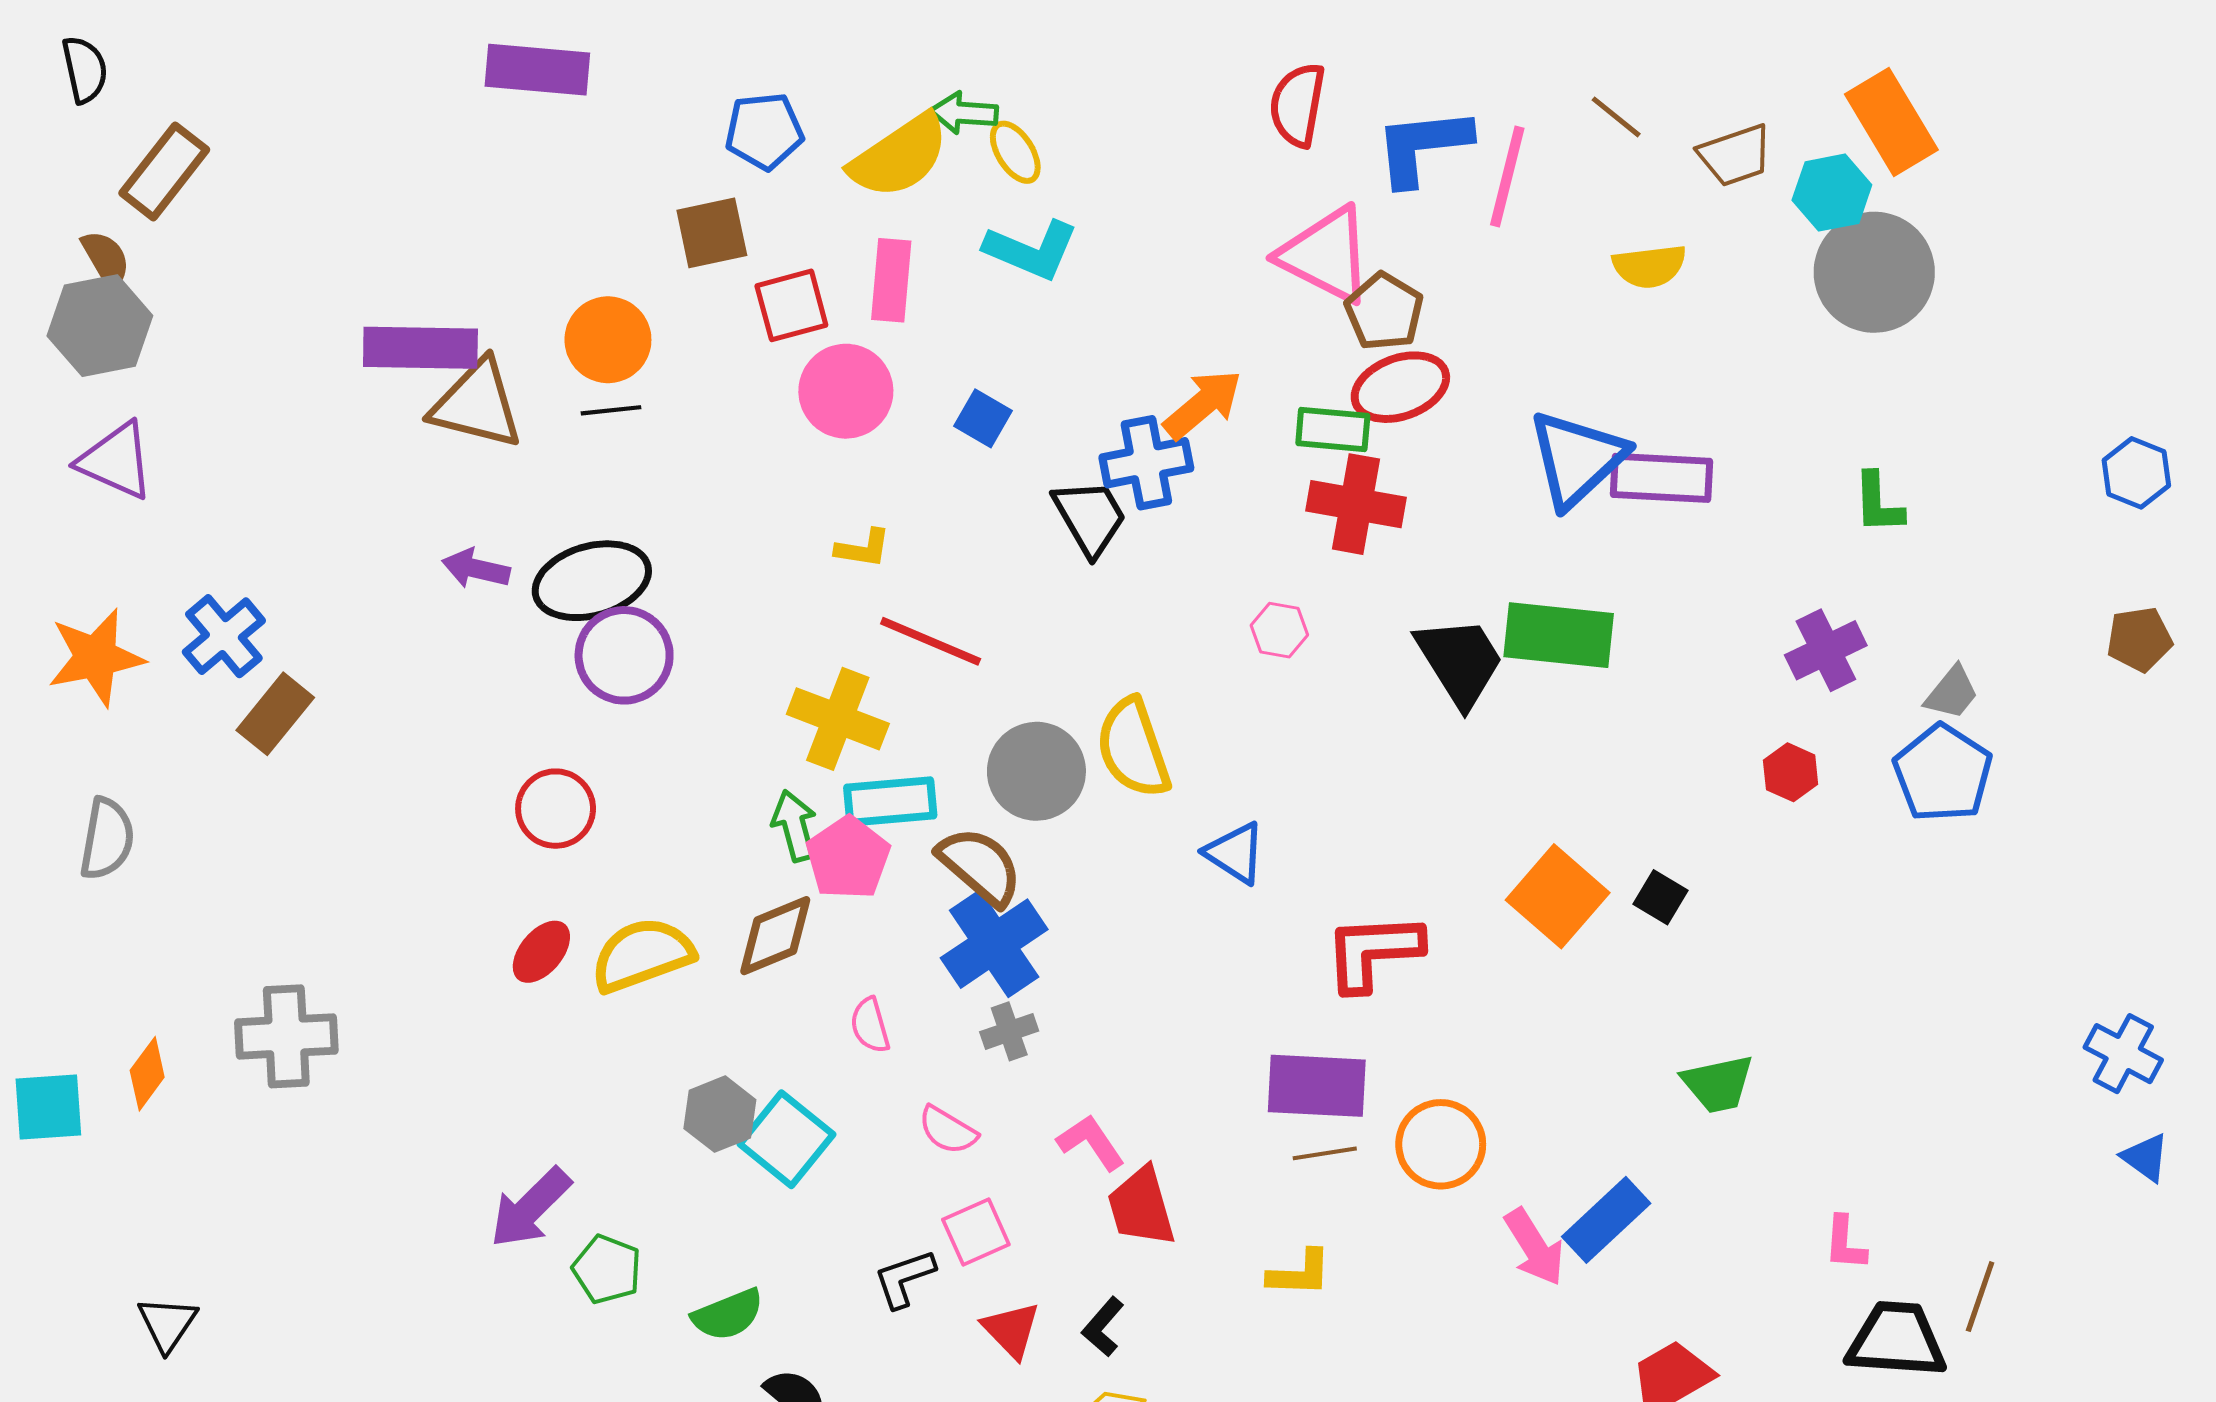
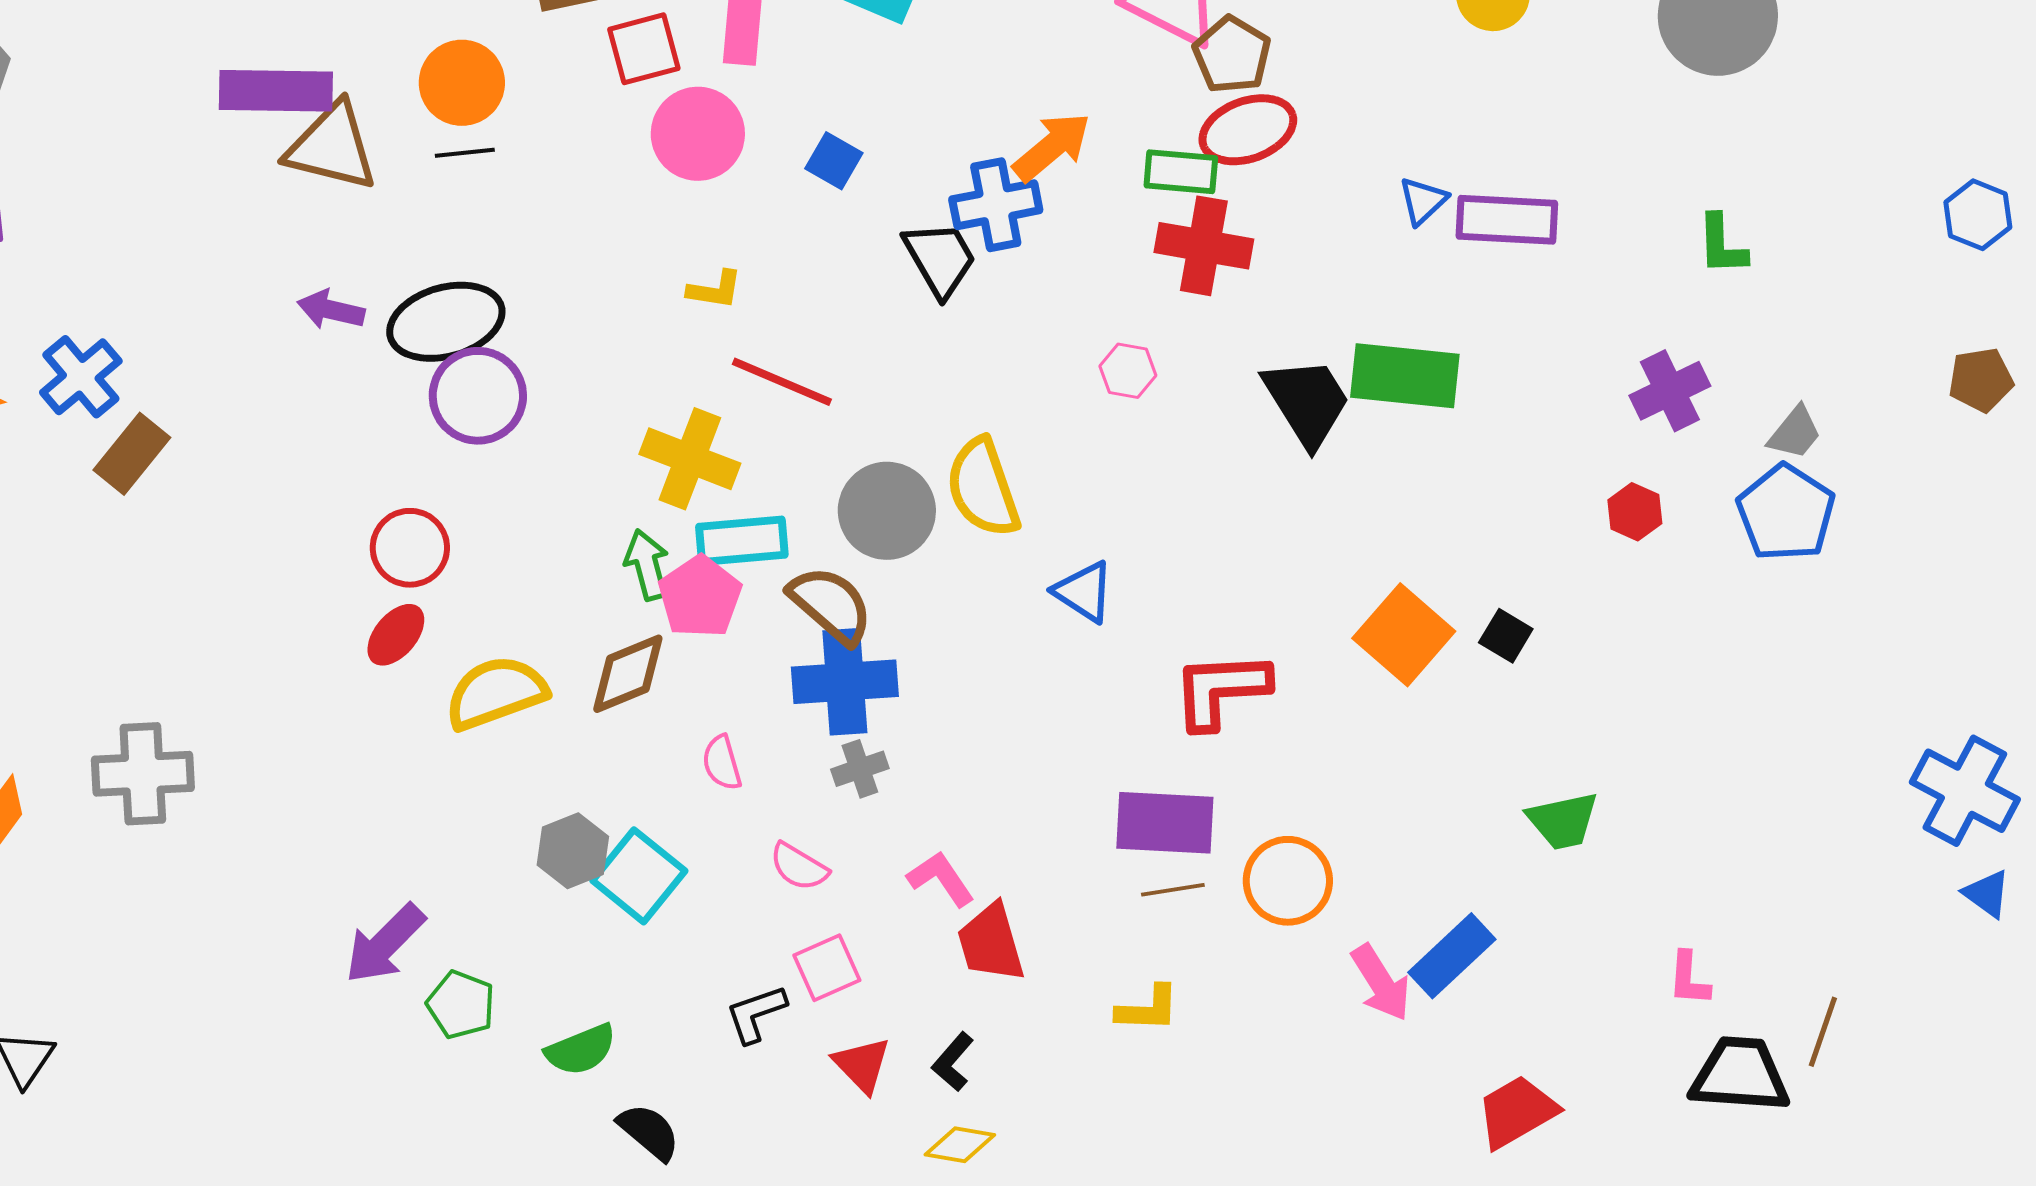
blue triangle: (1577, 459) -> (1423, 201), size x0.5
blue cross: (994, 944) -> (845, 682), turned 30
red ellipse: (541, 952) -> (396, 635), moved
blue cross: (2123, 1054) -> (1965, 791), size x1.4

